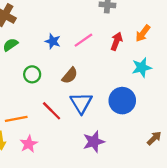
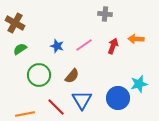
orange arrow: (143, 33) -> (136, 39), turned 56
cyan star: (142, 68) -> (139, 84), moved
green circle: (32, 74) -> (39, 75), size x1.5

